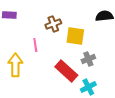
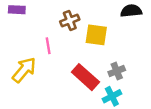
gray cross: (88, 59) -> (117, 71), moved
yellow arrow: (15, 65) -> (24, 70), turned 40

